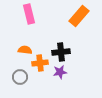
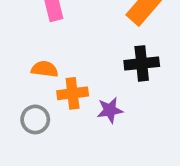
black cross: (61, 52) -> (142, 63), moved

